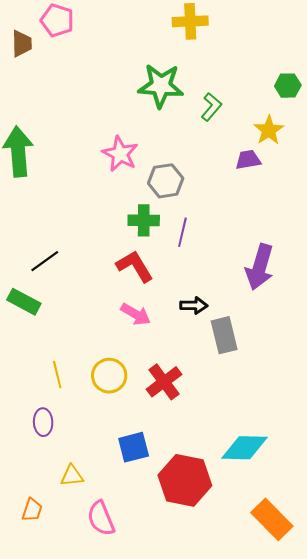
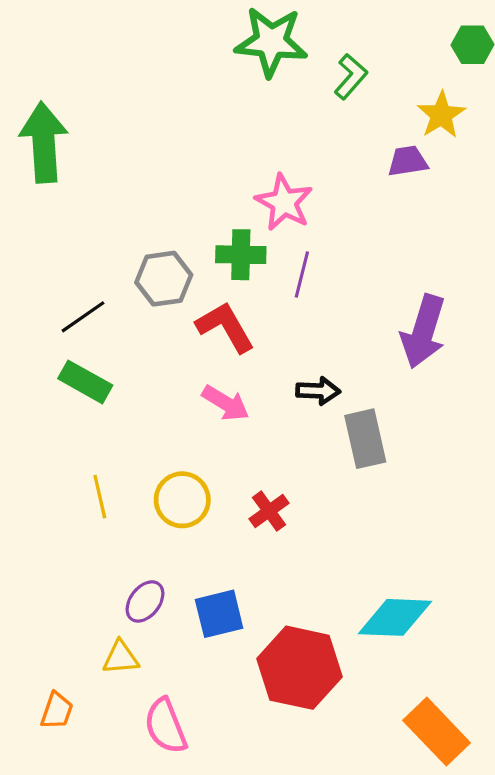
pink star: (120, 154) -> (284, 202), moved
gray hexagon: (166, 181) -> (164, 279), moved
green rectangle: (24, 302) -> (85, 382), moved
red cross: (164, 382) -> (269, 511), size x0.7
purple ellipse: (43, 422) -> (145, 601), moved, turned 40

